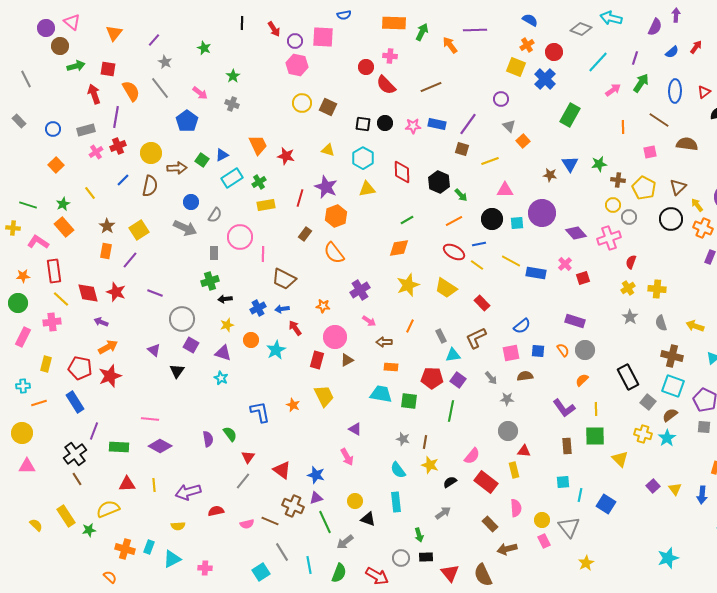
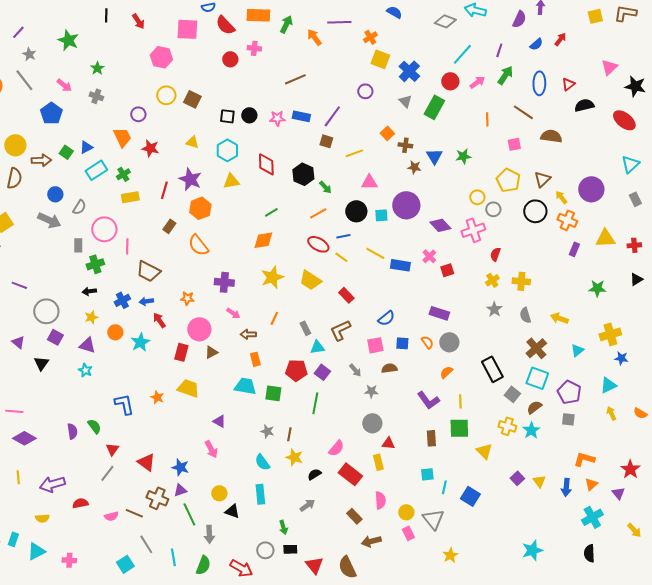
purple circle: (295, 41) -> (138, 114), moved
orange cross: (527, 45) -> (370, 37), moved
green star: (204, 48) -> (68, 40), size x1.5
red circle: (554, 52) -> (450, 81), moved
red semicircle: (386, 85) -> (225, 25), moved
gray triangle: (509, 126) -> (405, 101), moved
brown cross: (618, 180) -> (405, 145), moved
green cross: (210, 281) -> (95, 264), moved
purple cross: (360, 290) -> (224, 282), turned 36
brown cross: (672, 356) -> (536, 348), turned 35
orange rectangle: (391, 367) -> (255, 359), turned 72
yellow trapezoid: (324, 396) -> (188, 388), turned -45
gray arrow: (345, 542) -> (209, 534), turned -54

